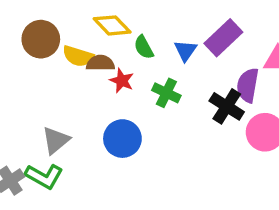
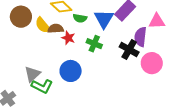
green semicircle: (144, 47) -> (80, 18), turned -48
blue triangle: (186, 51) -> (104, 19), size x1.5
yellow semicircle: (78, 56) -> (43, 25), turned 36
green L-shape: (44, 176) -> (42, 86), moved

